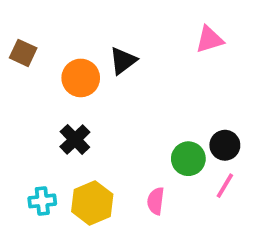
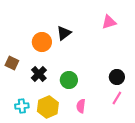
brown square: (23, 53) -> (12, 63), moved
green circle: (188, 159) -> (69, 80), moved

